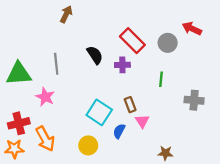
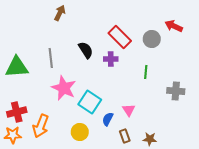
pink star: (45, 97) -> (64, 88), moved, size x1.4
brown rectangle: (130, 105) -> (125, 136), moved
orange arrow: (45, 139) -> (41, 126), turned 50

